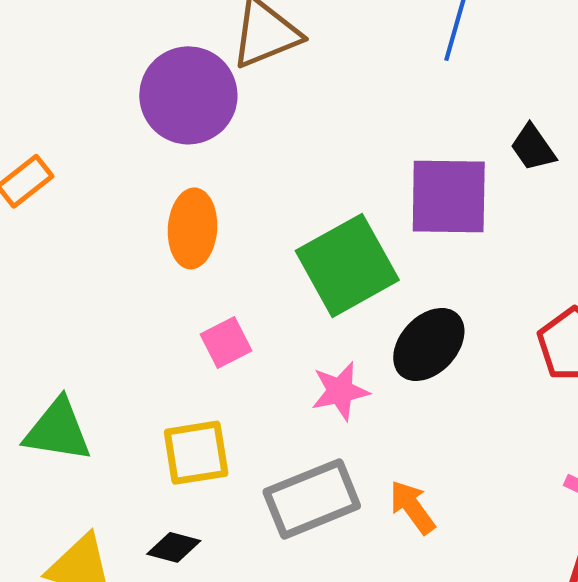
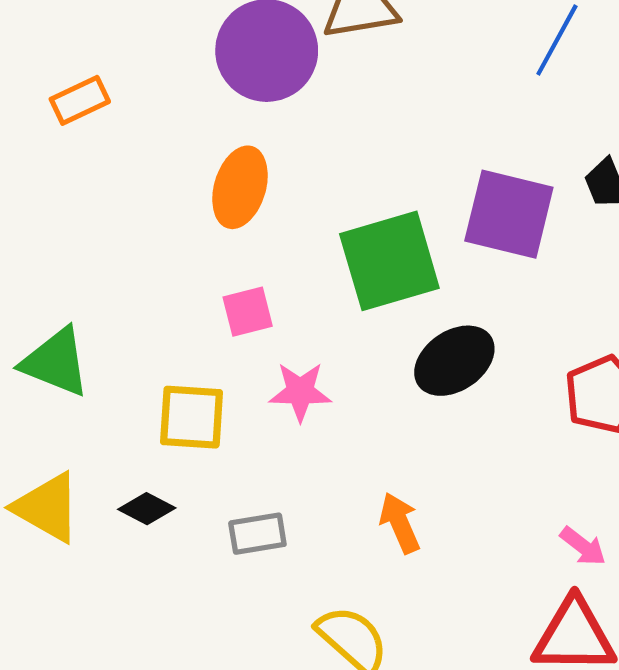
pink star: (340, 391) -> (300, 392), moved
gray rectangle: (312, 499) -> (257, 534), moved, size x0.6

